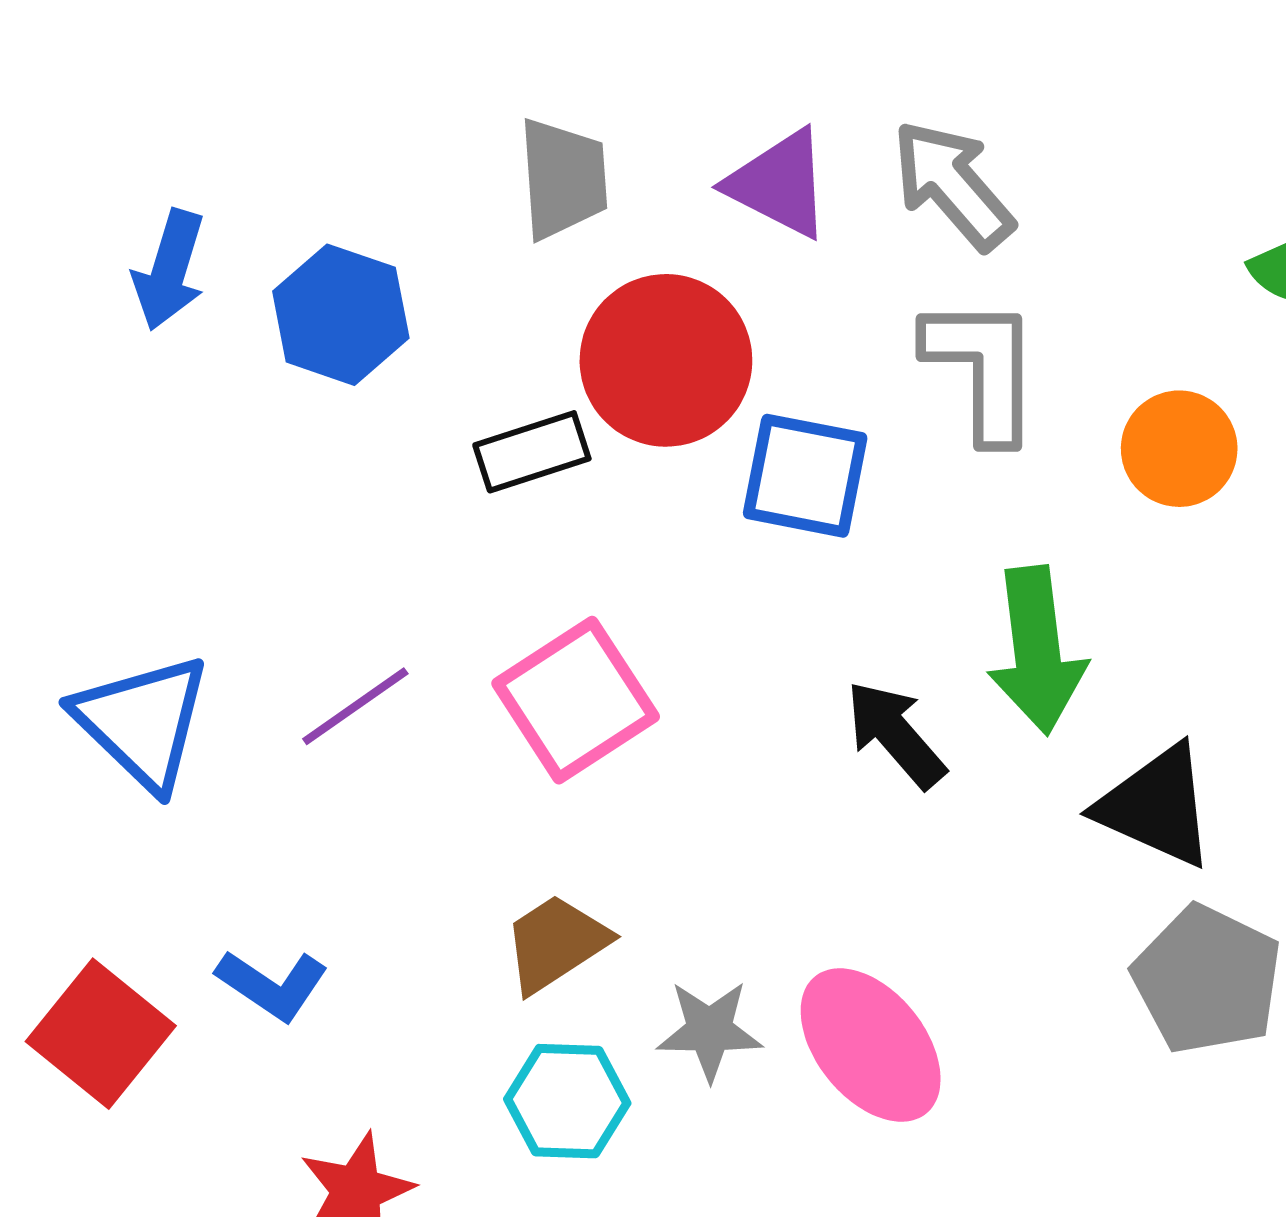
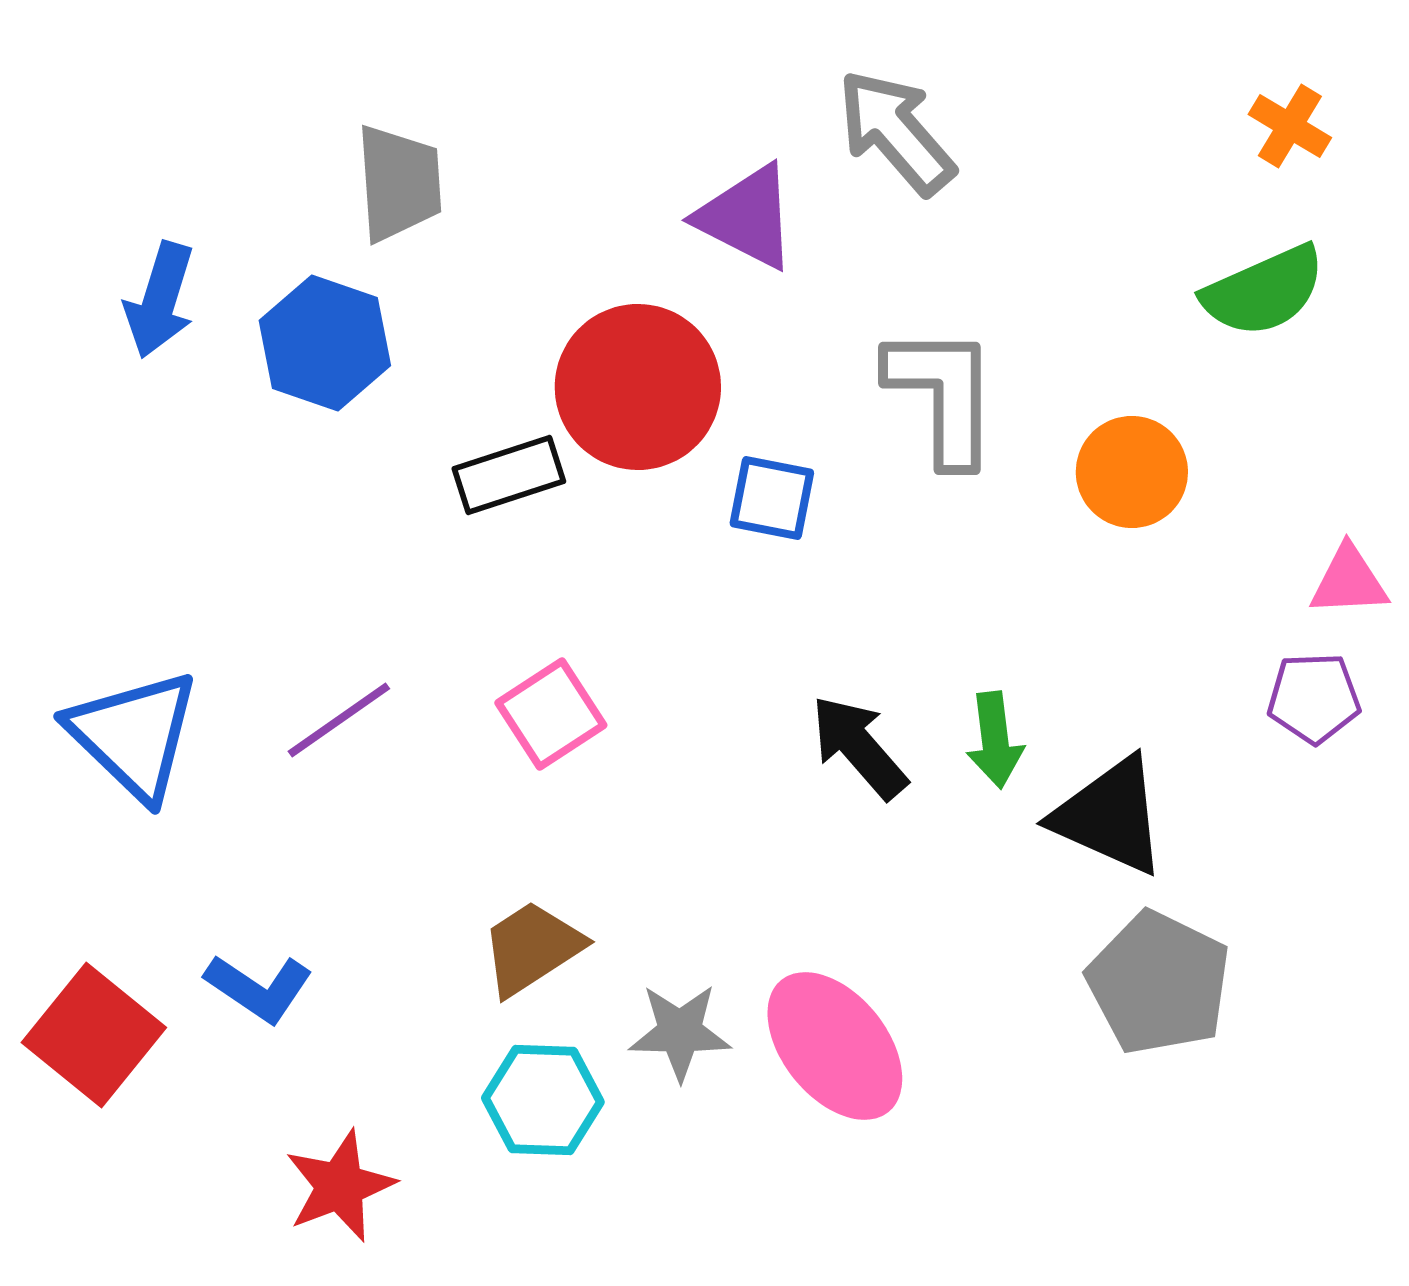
gray trapezoid: (563, 179) -> (399, 183), moved
gray arrow: (953, 185) -> (896, 132), moved
blue square: (805, 476) -> (772, 498), size x0.7
green arrow: (1037, 650) -> (995, 740), moved, size x0.6
pink square: (576, 700) -> (551, 714), size x0.7

